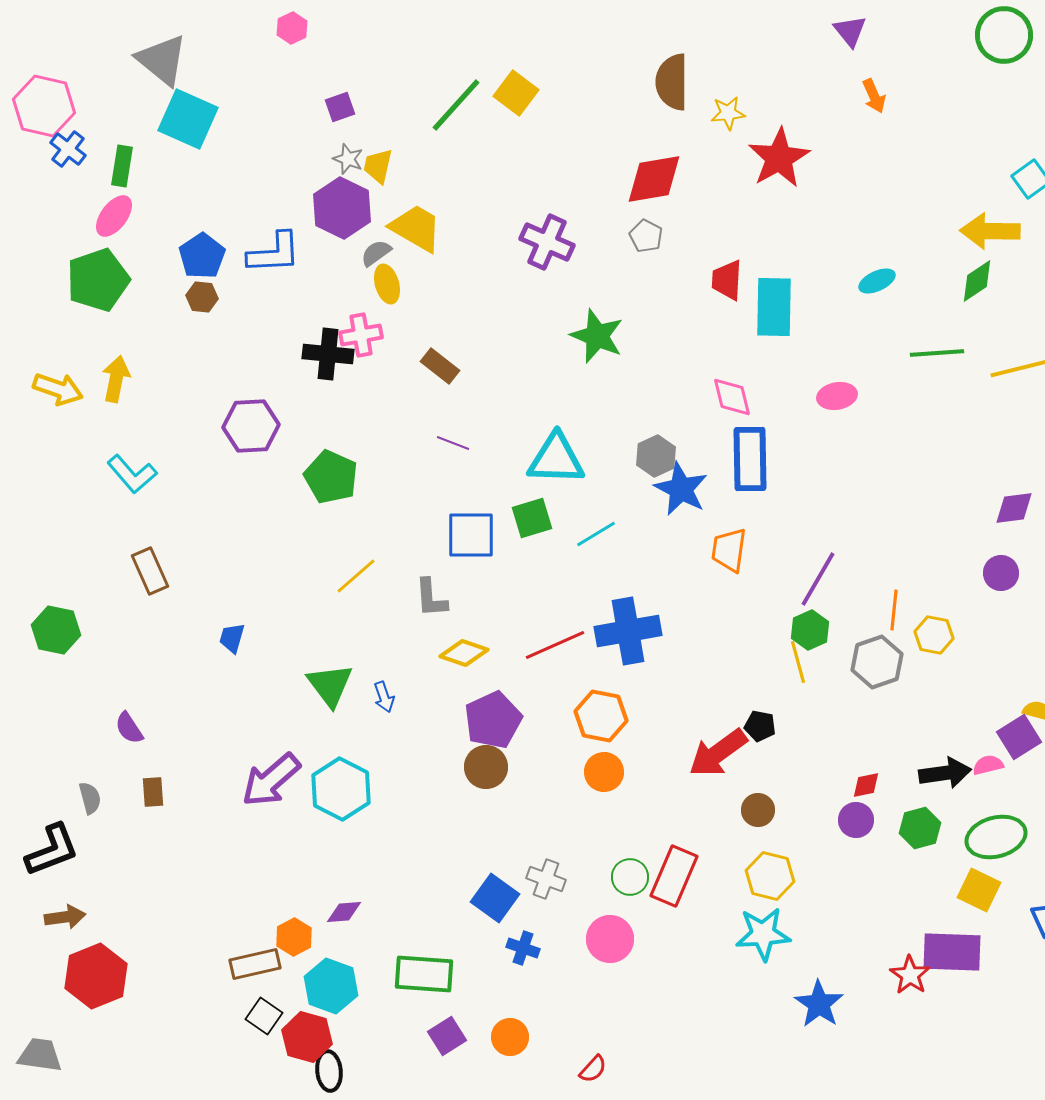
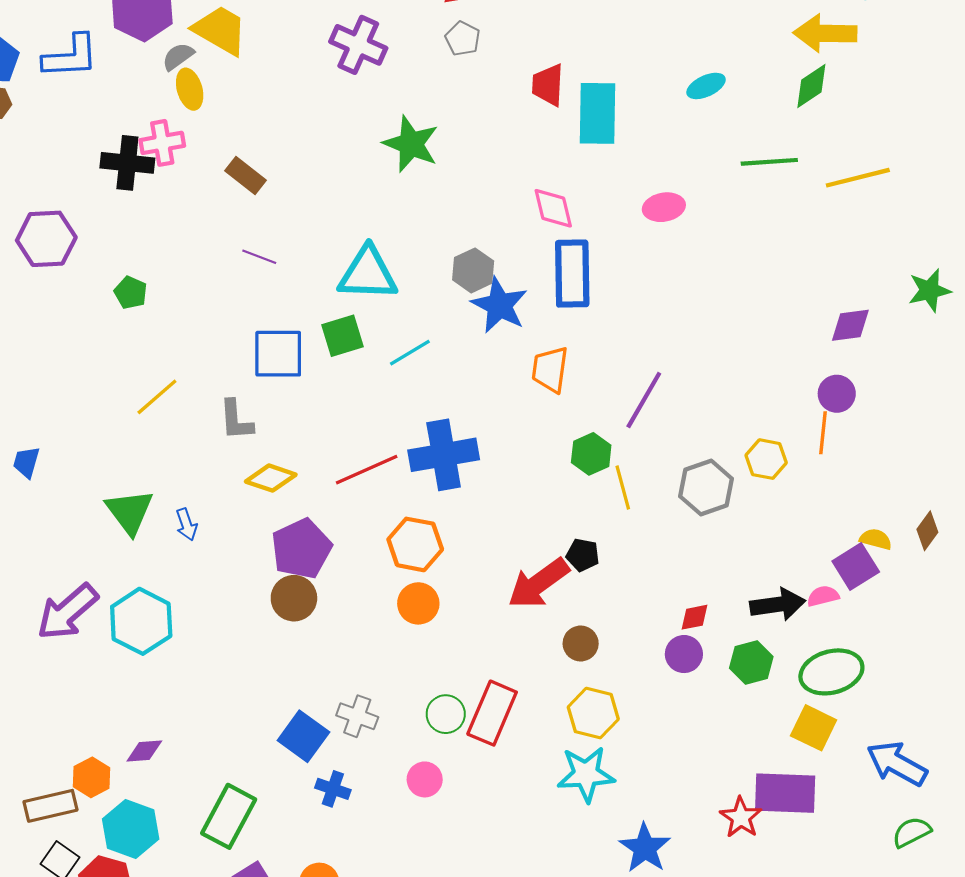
green pentagon: (331, 477) -> (131, 293), size x0.6
orange line: (894, 610) -> (823, 433), moved
green hexagon: (810, 630) -> (591, 454), moved
pink circle: (610, 939) -> (425, 779), size x0.7
green rectangle: (424, 974) -> (229, 816), turned -66

